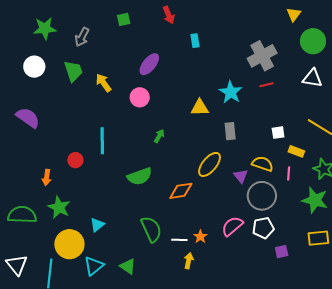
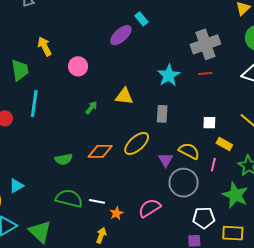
cyan rectangle: (195, 41) -> (141, 19), turned -40
purple ellipse: (149, 64) -> (121, 35), moved
green trapezoid: (73, 71) -> (20, 70), moved
yellow triangle: (200, 108) -> (124, 96), moved
green semicircle: (140, 176) -> (64, 159), moved, size x0.7
orange diamond: (181, 191) -> (100, 151), moved
white pentagon: (263, 228) -> (204, 218), moved
green semicircle: (151, 229) -> (69, 198), turned -60
white line: (179, 240) -> (97, 201), moved
green triangle: (128, 266) -> (40, 232), size x1.4

